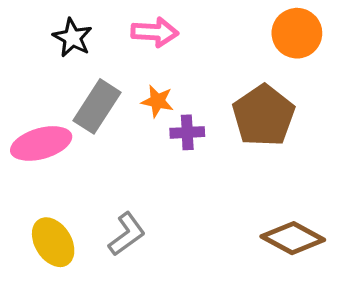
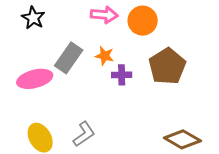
orange circle: (297, 33) -> (143, 21), moved
black star: (72, 38) -> (33, 18), moved

